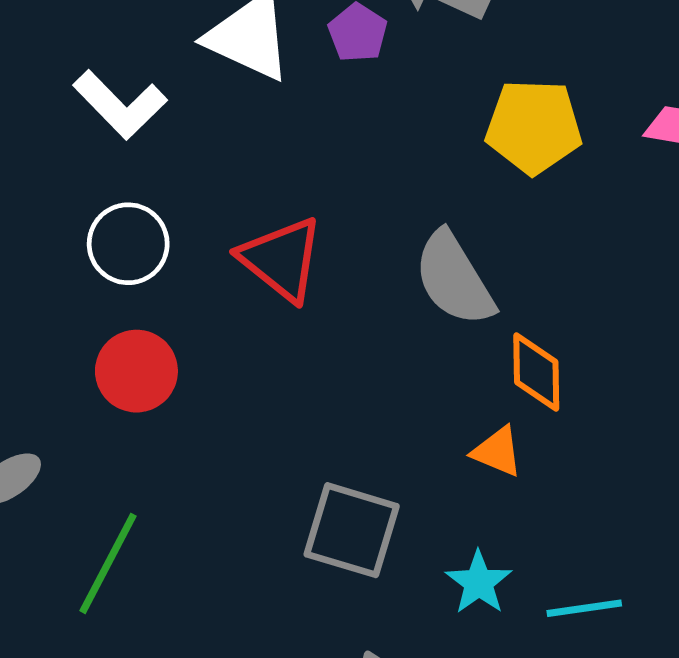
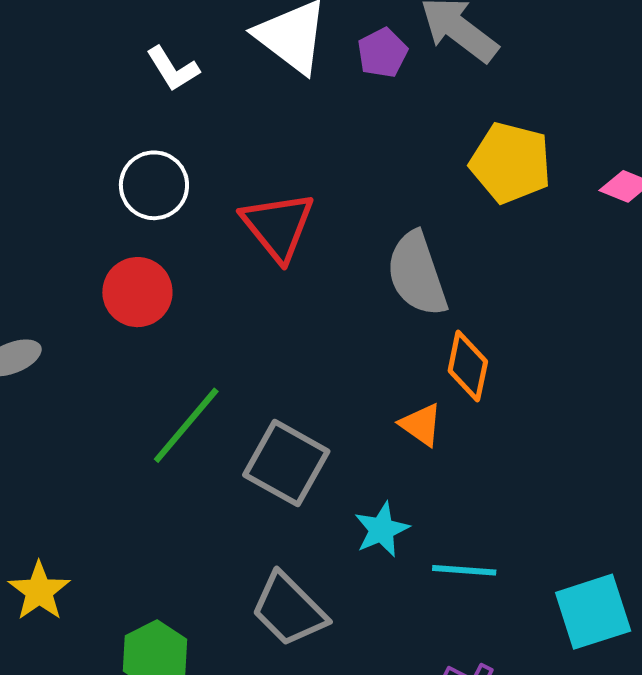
white L-shape: (120, 105) -> (173, 69), size x0.7
green line: (108, 563) -> (186, 425), moved

